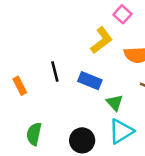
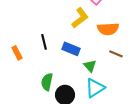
green semicircle: (34, 134) -> (47, 82), moved

